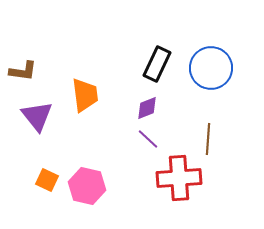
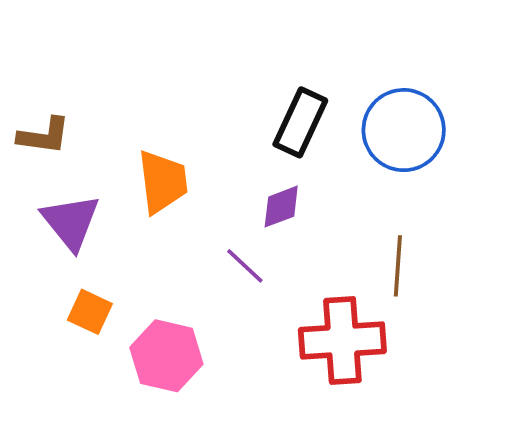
purple line: (148, 139) -> (245, 266), moved
orange square: (47, 180) -> (90, 312), moved

